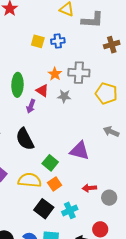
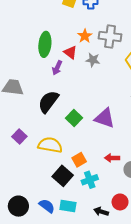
black semicircle: (25, 139) -> (48, 102), turned 60
green square: (50, 163) -> (74, 118), moved
orange square: (55, 184) -> (79, 160), moved

